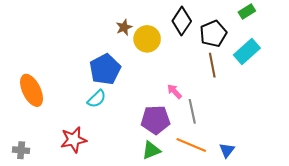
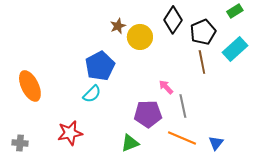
green triangle: (151, 150) -> (130, 143), moved

